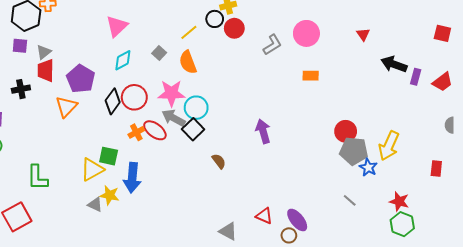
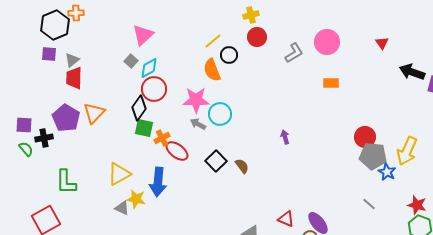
black circle: (215, 19) -> (229, 55), moved
gray square: (159, 53) -> (131, 61), moved
purple pentagon: (81, 79) -> (66, 118), moved
black cross: (21, 89) -> (44, 138), moved
red circle: (134, 97) -> (154, 89), moved
gray arrow: (173, 118) -> (198, 124), size x0.7
black square: (193, 129) -> (216, 161), moved
red ellipse: (155, 130) -> (177, 151), moved
purple arrow: (263, 131) -> (285, 137), size x0.6
green square: (109, 156) -> (144, 128), moved

